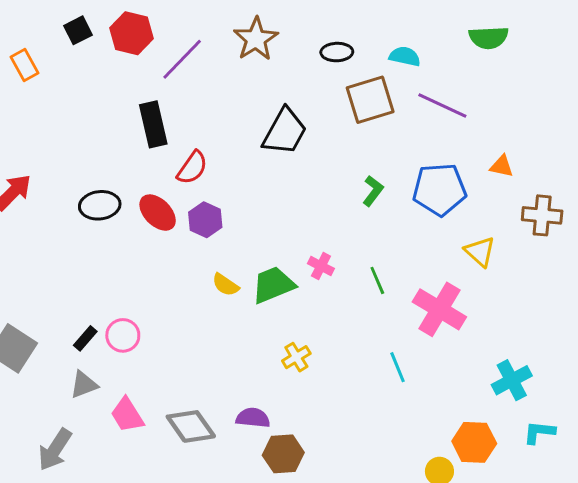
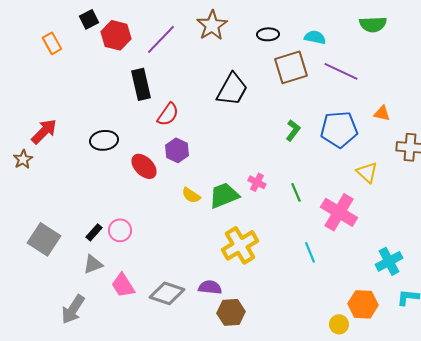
red hexagon: (132, 33) -> (116, 35), moved
red ellipse: (158, 213) -> (144, 166), moved
yellow cross: (296, 357) -> (240, 245), size x1.8
gray diamond: (191, 426) -> (167, 293), turned -36

